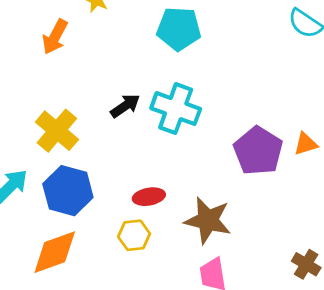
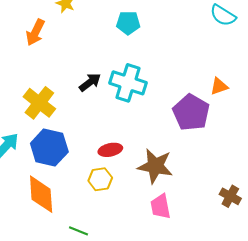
cyan pentagon: (179, 29) -> (128, 23), size x0.7
orange triangle: (306, 144) -> (219, 86), moved
orange diamond: (55, 252) -> (41, 194), turned -72

